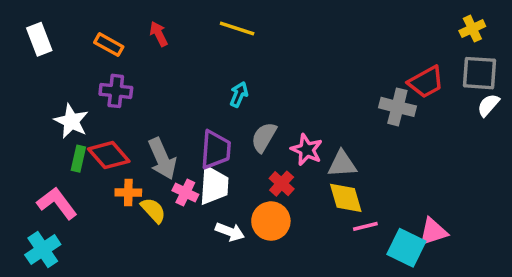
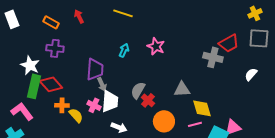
white semicircle: (488, 105) -> (251, 74), moved
gray semicircle: (264, 137) -> (138, 90), moved
purple trapezoid: (216, 150) -> (95, 69), moved
pink star: (307, 150) -> (156, 46), moved
green rectangle: (78, 159) -> (34, 86), size x1.6
gray arrow: (162, 159) -> (102, 84), moved, size x0.6
yellow diamond: (346, 198) -> (202, 108), moved
orange circle: (271, 221) -> (164, 121), moved

